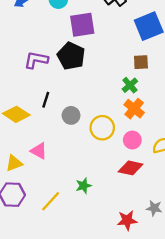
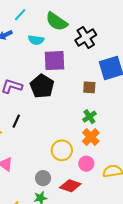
brown square: (141, 62) -> (89, 87), moved
gray circle: (71, 115) -> (43, 178), moved
red diamond: (131, 168) -> (70, 186), moved

